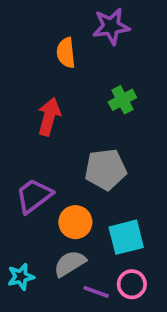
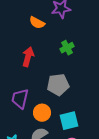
orange semicircle: (66, 53) -> (37, 23), turned -56
purple trapezoid: (34, 196) -> (20, 99), turned -40

